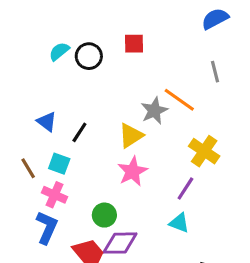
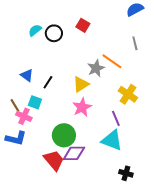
red square: (134, 44) -> (83, 25), turned 32
purple line: (185, 189) -> (116, 118), turned -56
pink cross: (55, 195) -> (24, 116), moved
green circle: (104, 215) -> (64, 135), size x1.5
cyan triangle: (179, 223) -> (112, 140), size x1.6
blue L-shape: (47, 228) -> (16, 138), moved, turned 80

